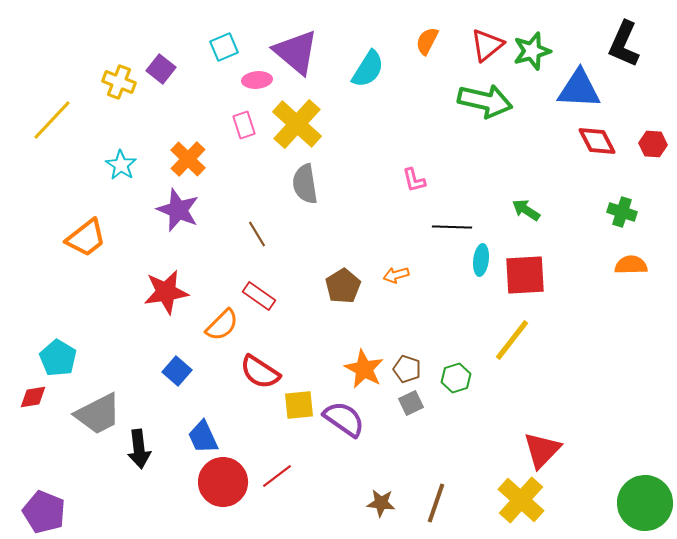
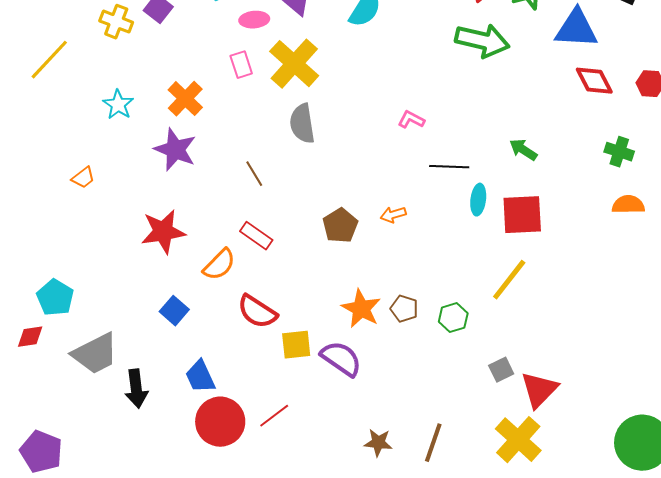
pink L-shape: (414, 180) -> (411, 120), turned 132
orange trapezoid: (86, 238) -> (83, 178), size x0.6
gray square: (411, 403) -> (501, 370), moved

